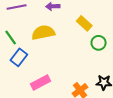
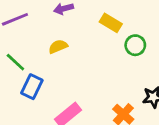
yellow semicircle: (43, 33) -> (58, 47), size x0.6

